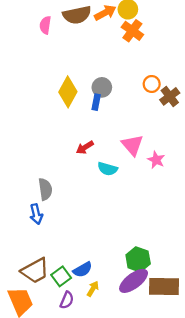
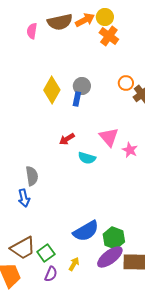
blue semicircle: (83, 270) -> (86, 231), moved, size x1.5

